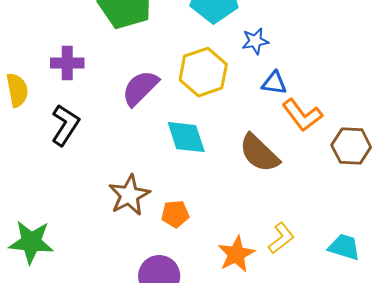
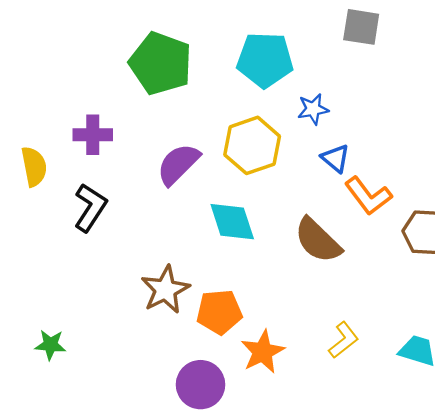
blue triangle: (274, 83) -> (335, 158), turned 32
orange pentagon: (175, 214) -> (219, 312), size x1.4
green star: (31, 242) -> (50, 345), size x0.6
orange star: (236, 254) -> (263, 352), moved

